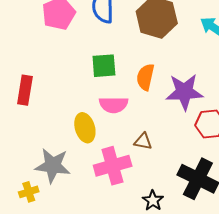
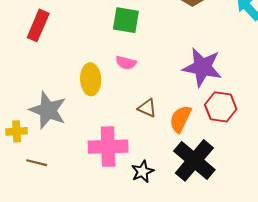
orange semicircle: (145, 77) -> (180, 119), moved
pink semicircle: (114, 105) -> (126, 63), size x0.7
pink cross: (113, 166) -> (108, 147), moved

